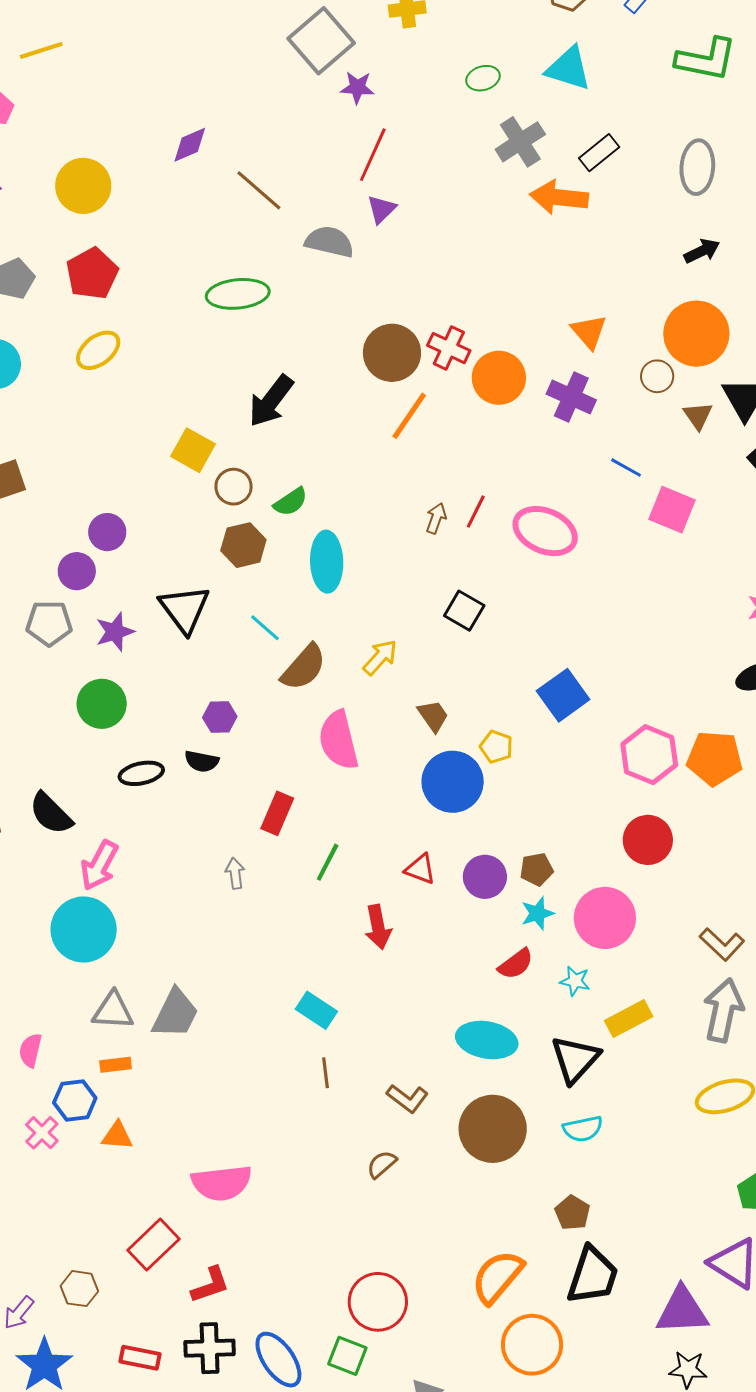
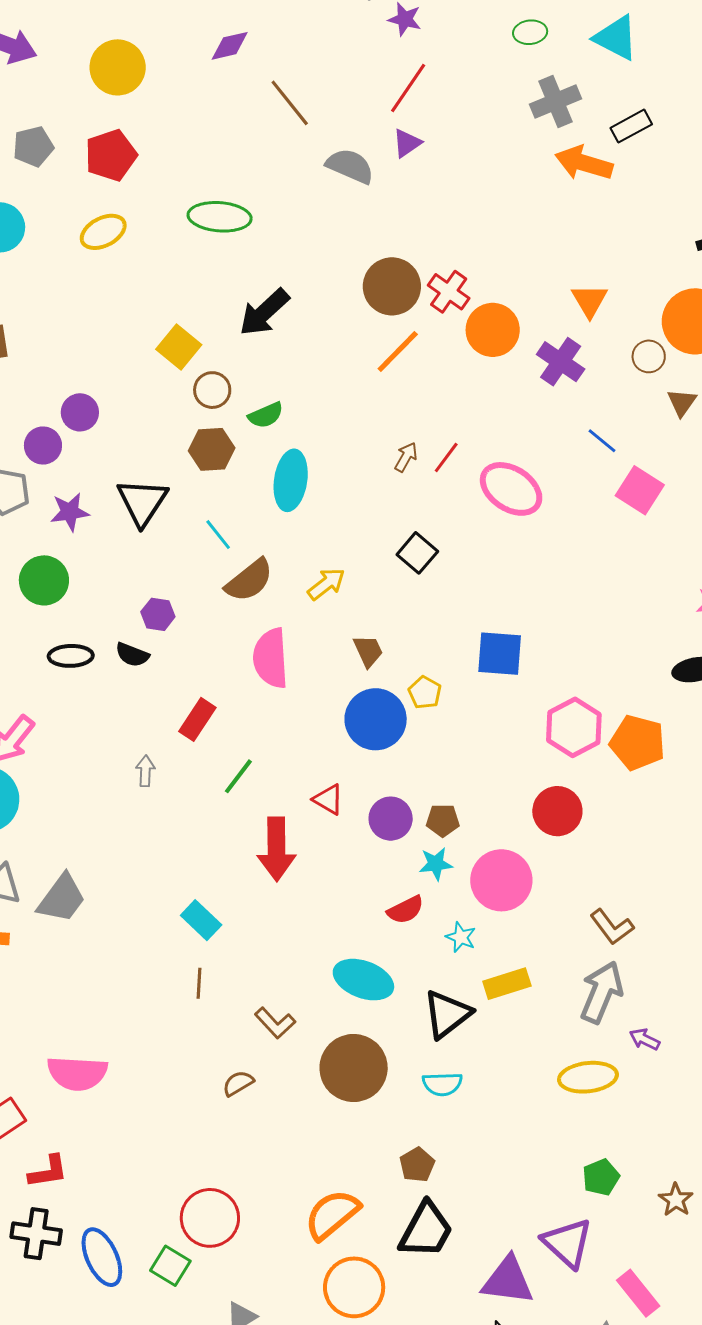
green ellipse: (238, 294) -> (220, 217), moved
blue square: (563, 695) -> (500, 654), turned 30
red arrow: (378, 927) -> (276, 849), size x1.4

